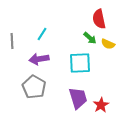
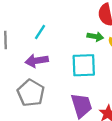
green arrow: (90, 38) -> (95, 37), turned -32

